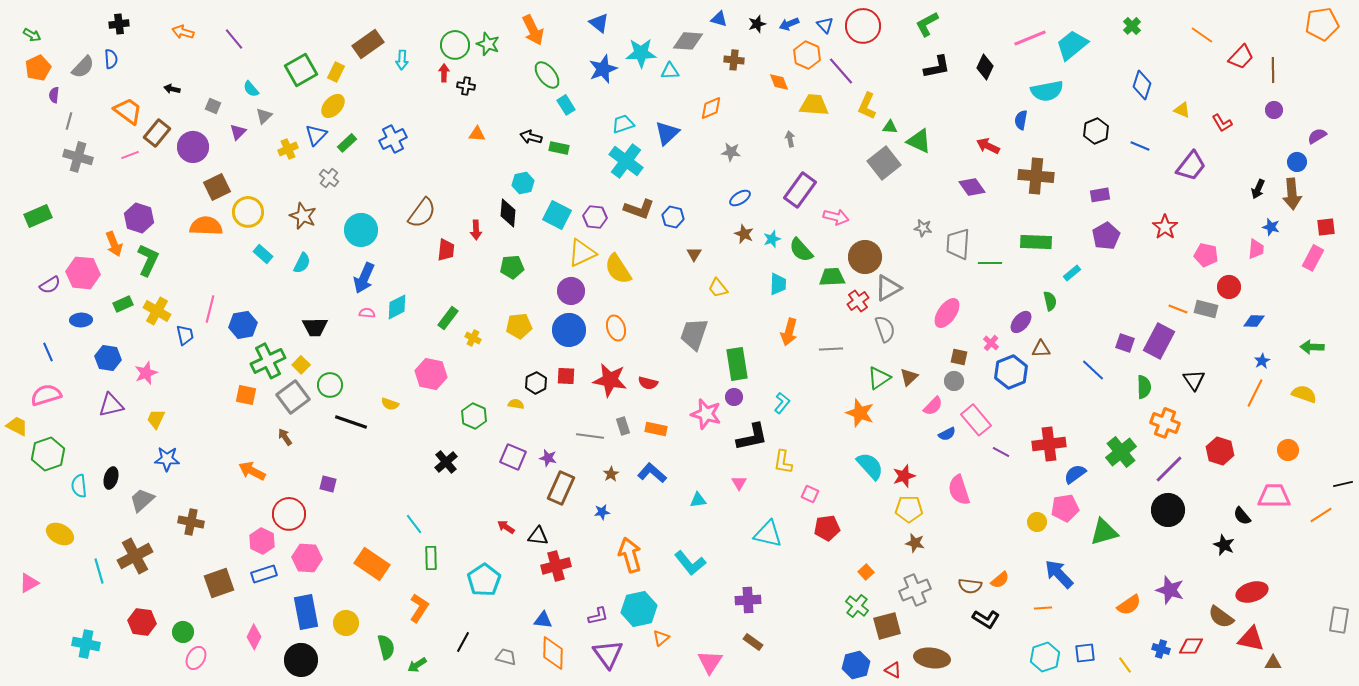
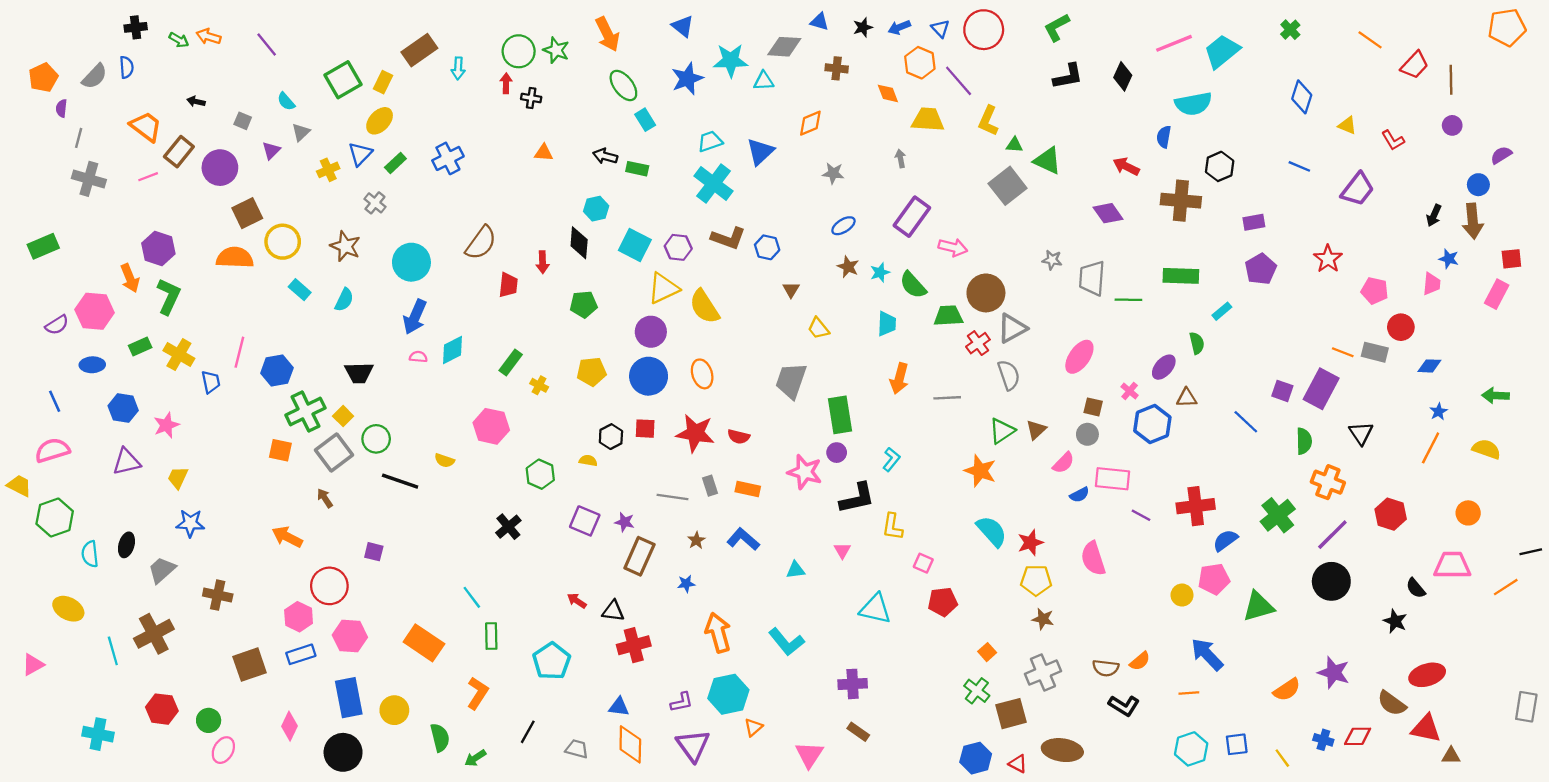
green arrow: (32, 35) -> (179, 40), moved
black hexagon: (1096, 131) -> (1220, 166), moved
pink rectangle: (976, 420) -> (1112, 479), turned -44

